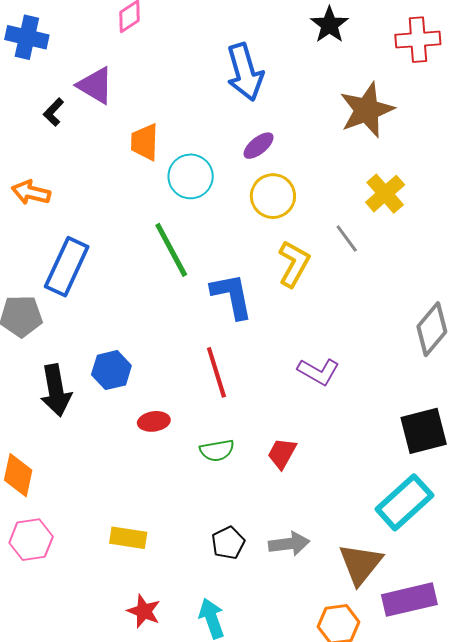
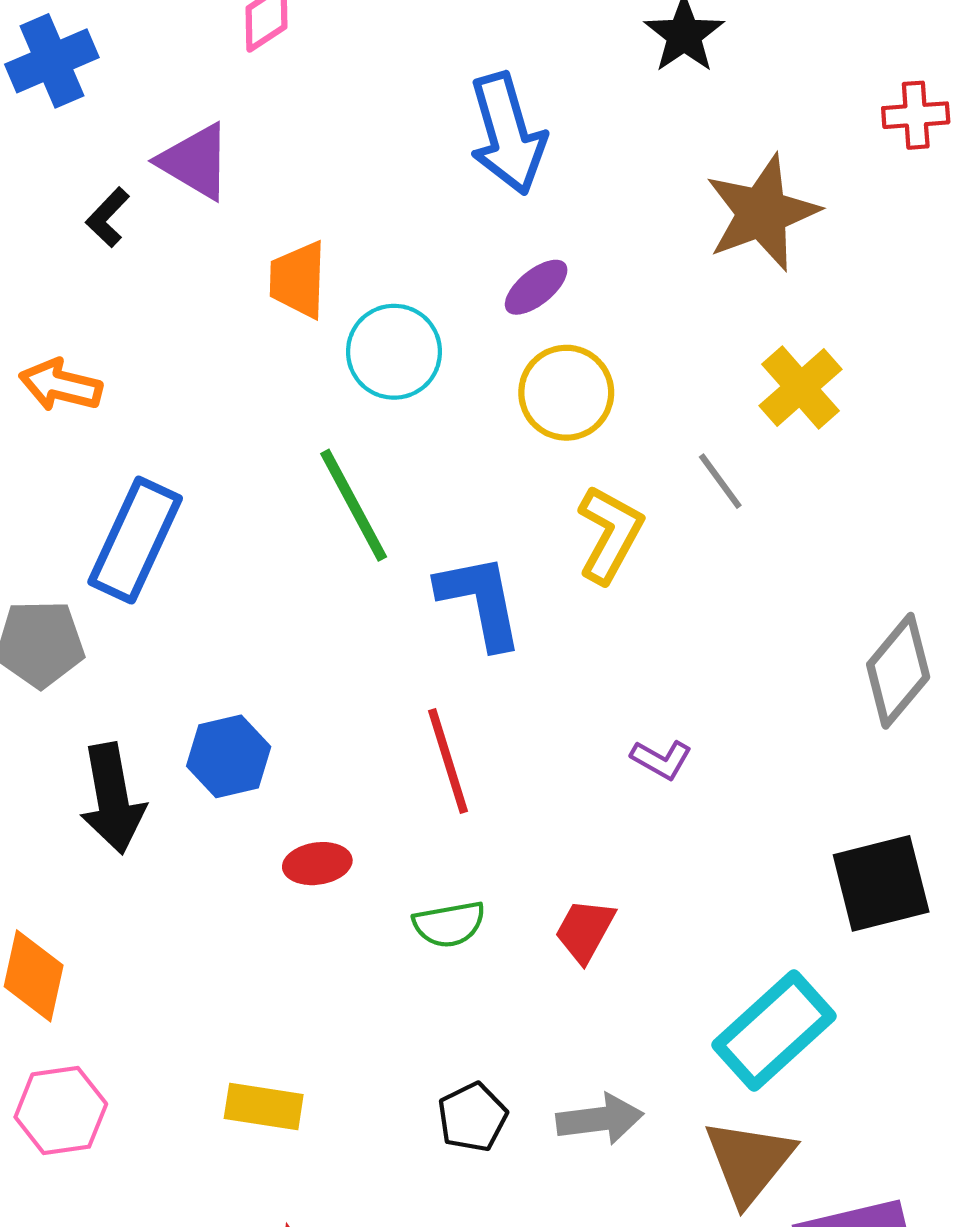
blue cross: (27, 37) -> (52, 61), turned -36
red cross: (418, 40) -> (916, 115), moved, size x0.7
purple L-shape: (318, 372) -> (661, 759), size x0.7
cyan rectangle: (404, 502) -> (774, 1031), moved

